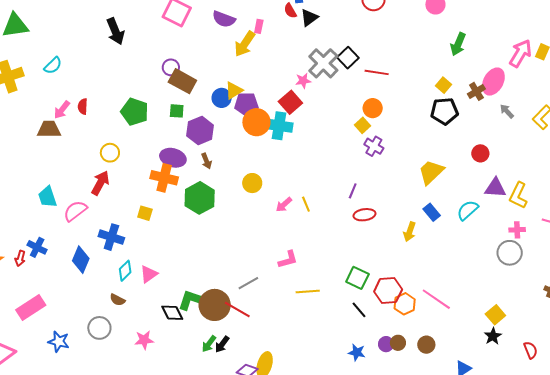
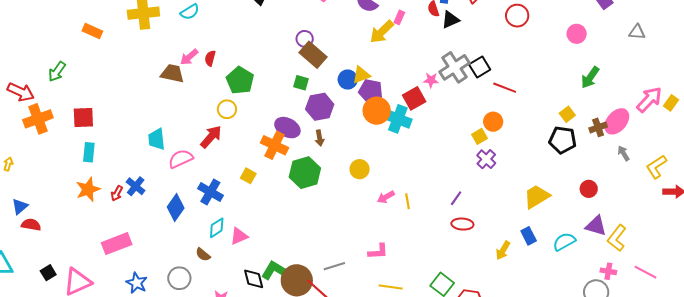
green pentagon: (135, 112) -> (240, 80), moved

